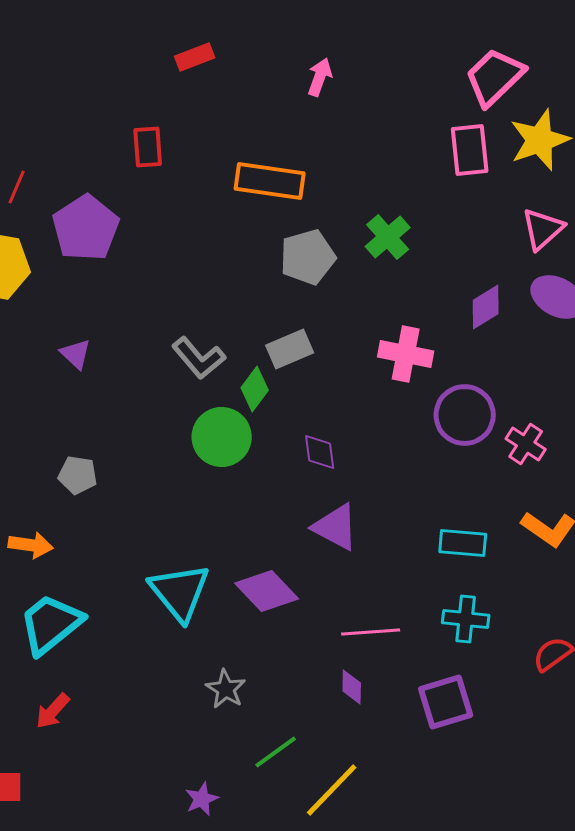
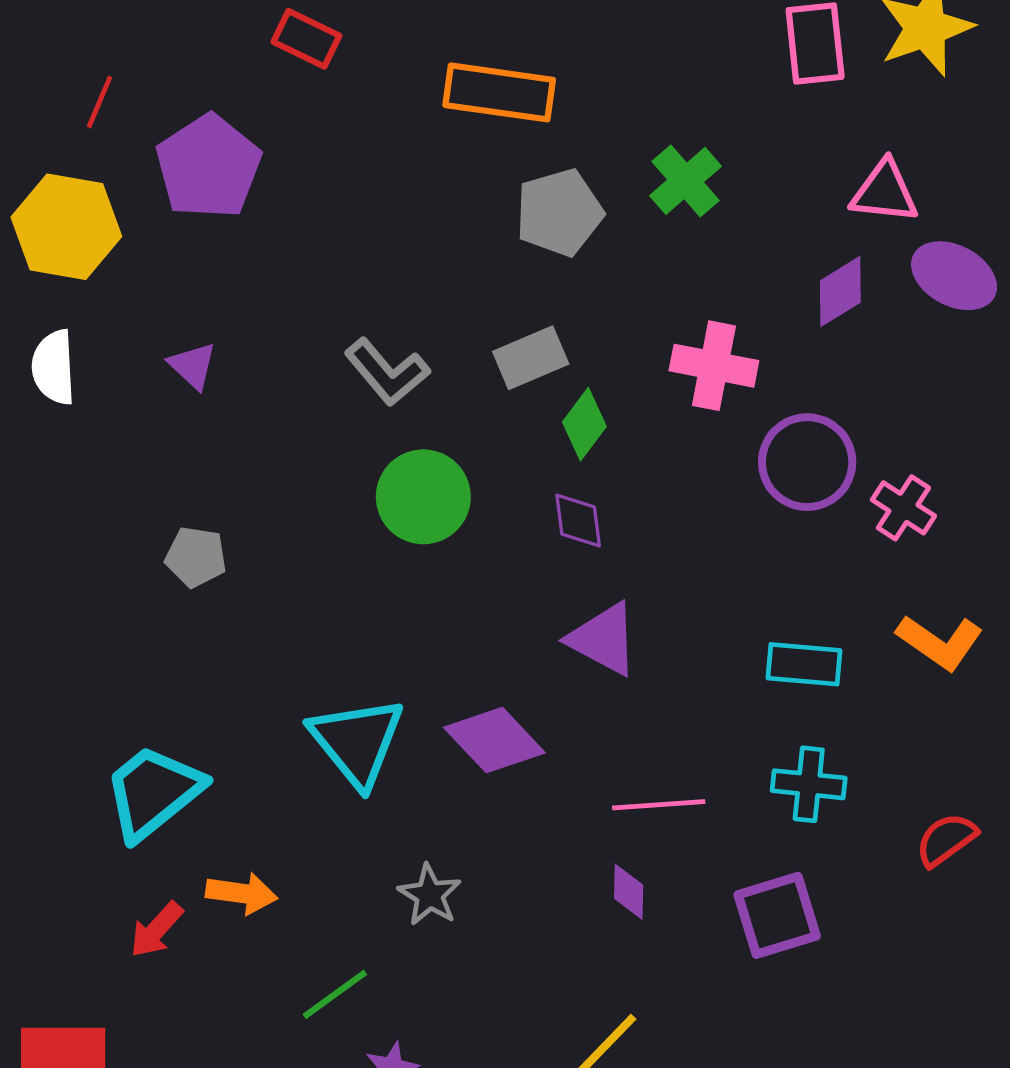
red rectangle: (148, 147) -> (306, 39), turned -60
pink triangle: (543, 229) -> (885, 192), moved, turned 48
green diamond: (255, 389) -> (584, 424), moved
orange arrow: (31, 545) -> (242, 893), moved
green line: (276, 752) -> (335, 994), moved

